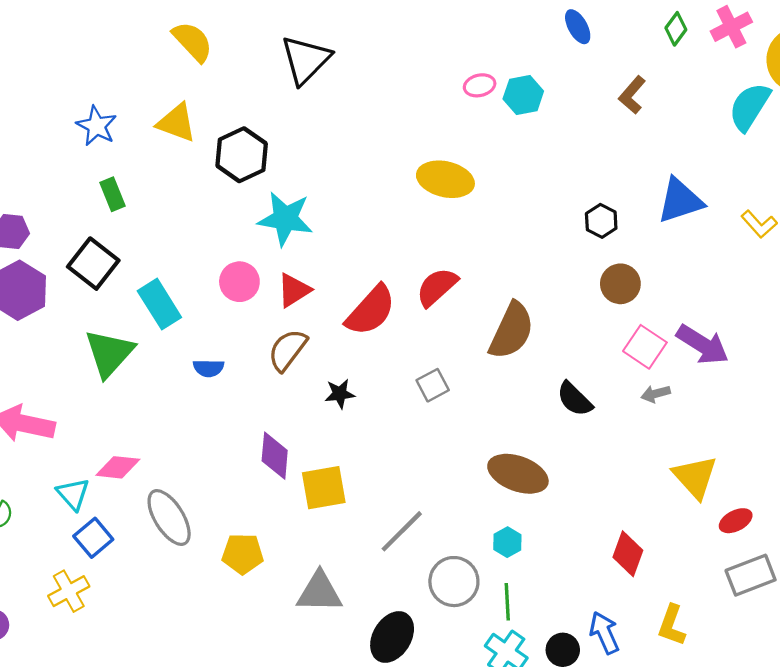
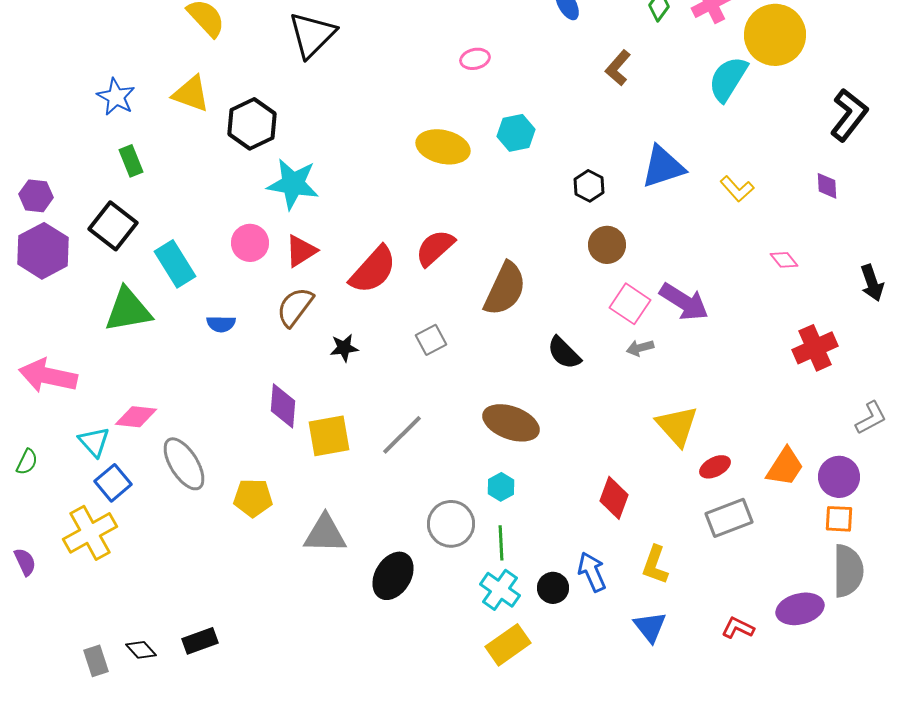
cyan hexagon: (523, 95) -> (516, 133), moved
green triangle: (109, 353) -> (128, 310), turned 38
gray line: (402, 531) -> (402, 435), moved
yellow cross: (69, 591) -> (90, 533), size x1.4

